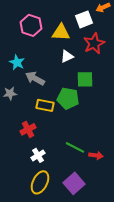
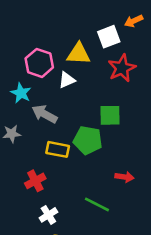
pink hexagon: (31, 25) -> (39, 63), moved
white triangle: (67, 56) -> (67, 80), moved
red arrow: (96, 155) -> (124, 177), moved

